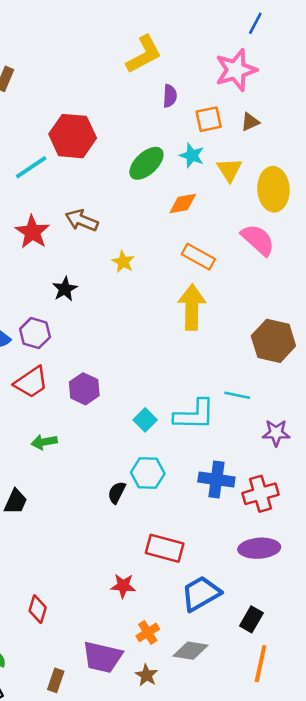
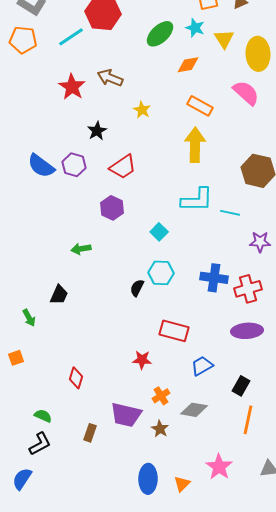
red trapezoid: (31, 382) -> (123, 167), moved
cyan L-shape: (194, 415) -> (197, 200), moved
blue trapezoid: (201, 594) -> (202, 366), size x0.7

